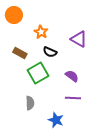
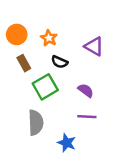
orange circle: (14, 15) -> (17, 34), moved
brown rectangle: (20, 53) -> (24, 63), turned 32
gray semicircle: (30, 103) -> (36, 123), size x1.5

